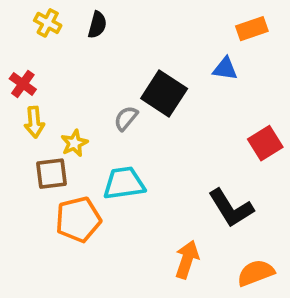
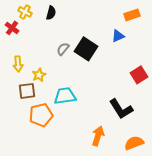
blue triangle: (225, 69) -> (118, 36), turned -32
red cross: (23, 84) -> (12, 28), moved
gray semicircle: (126, 118) -> (63, 49), moved

